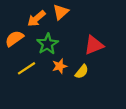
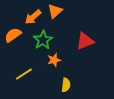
yellow line: (27, 68) -> (24, 74), moved
yellow semicircle: (82, 72) -> (66, 85), moved, turned -32

